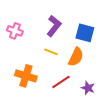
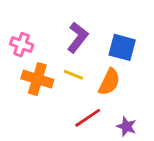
orange cross: (26, 76) -> (37, 79), moved

